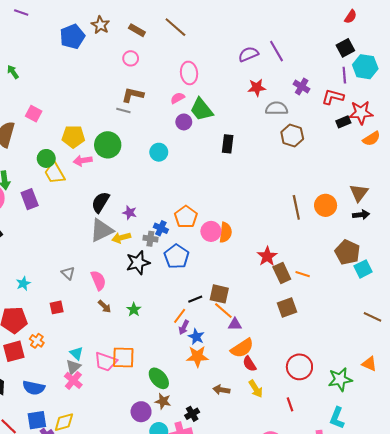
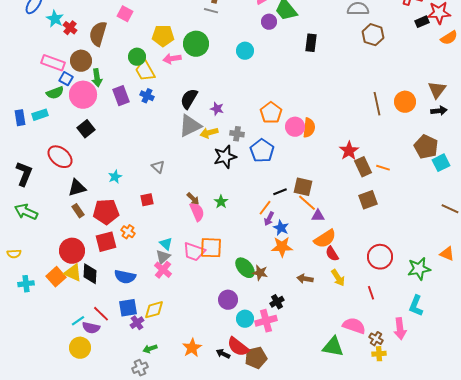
blue cross: (161, 228) -> (147, 96), moved
pink semicircle: (98, 280) -> (197, 212), moved
brown star: (163, 401) -> (260, 273), moved

